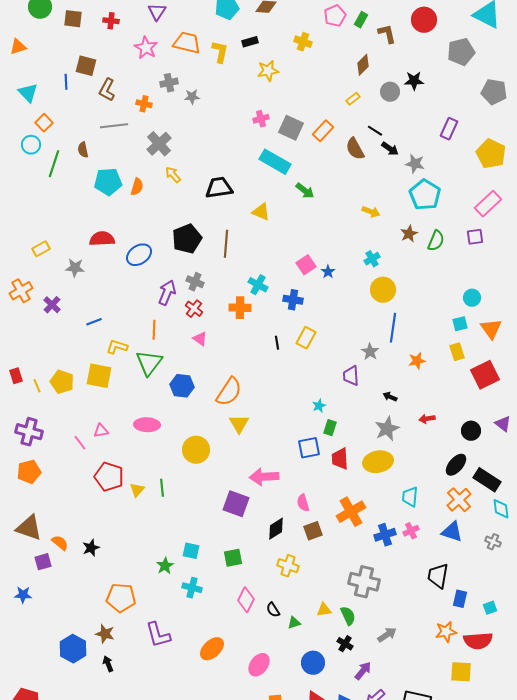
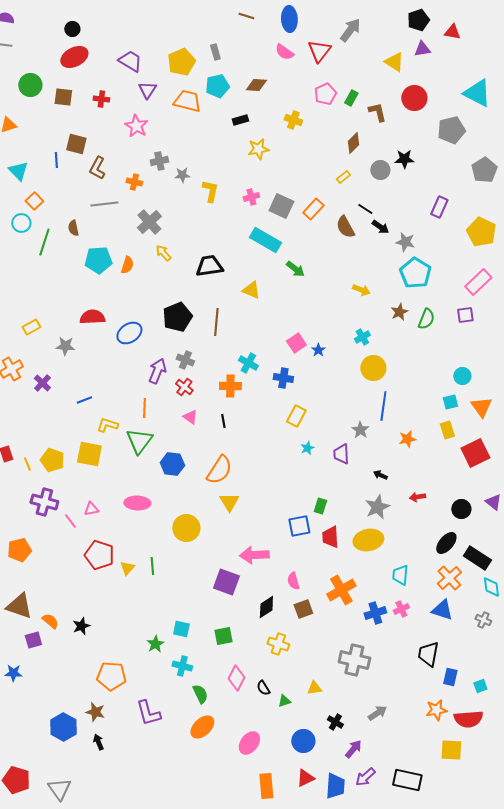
orange trapezoid: (187, 43) -> (187, 101), moved
yellow L-shape: (220, 52) -> (210, 191), moved
gray pentagon: (494, 92) -> (484, 170), turned 30
black line: (277, 343) -> (223, 421), moved
cyan star: (319, 406) -> (307, 448), moved
purple cross: (29, 432) -> (44, 502), moved
green semicircle: (348, 616) -> (200, 694), moved

